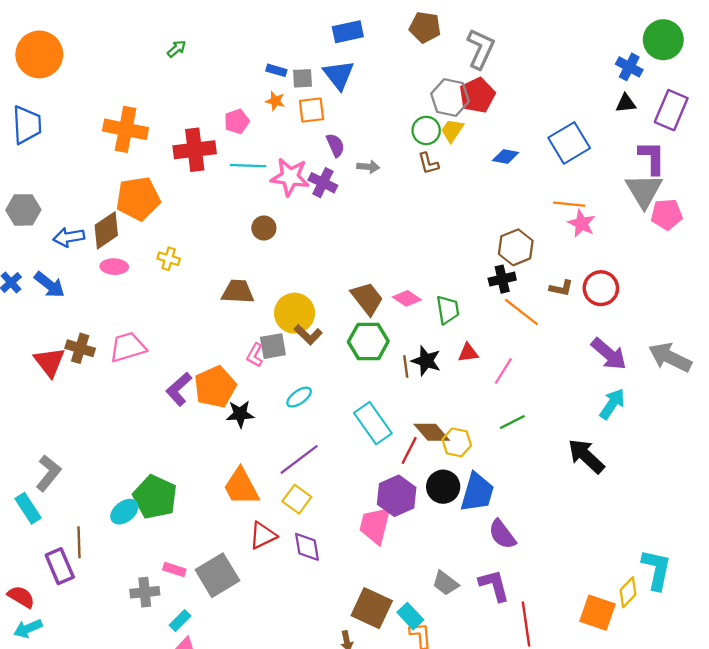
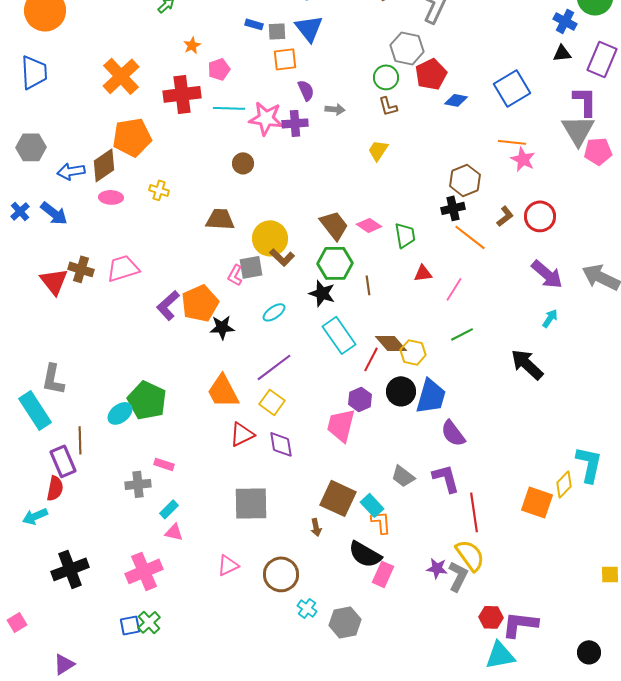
red pentagon: (477, 95) -> (431, 74), moved
orange star: (275, 101) -> (192, 45), moved, turned 30
orange cross: (126, 129) -> (121, 76), turned 36
yellow trapezoid: (452, 130) -> (378, 150), moved
purple cross: (323, 183) -> (295, 123), turned -30
brown L-shape: (561, 288) -> (505, 216), turned -50
black star: (426, 361) -> (322, 293), moved
cyan arrow: (612, 404) -> (550, 318), size x0.7
gray L-shape: (48, 473) -> (53, 379), turned 152
purple hexagon: (397, 496) -> (360, 399), size x0.7
cyan rectangle: (28, 508) -> (35, 410), size x1.4
gray square: (217, 575) -> (251, 503), moved, turned 30
red semicircle: (21, 597) -> (55, 488), moved, turned 70

